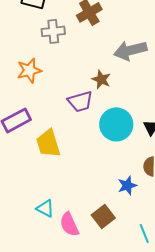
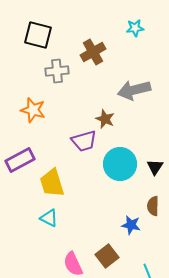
orange star: (29, 70) -> (33, 110), turned 30
blue star: (127, 185) -> (131, 225), turned 30
cyan triangle: (45, 208) -> (49, 218), moved

